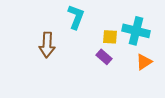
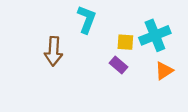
cyan cross: (136, 31) -> (155, 35), turned -36

